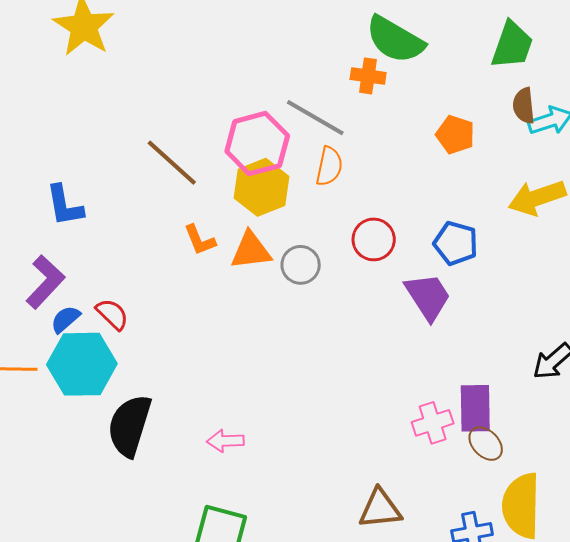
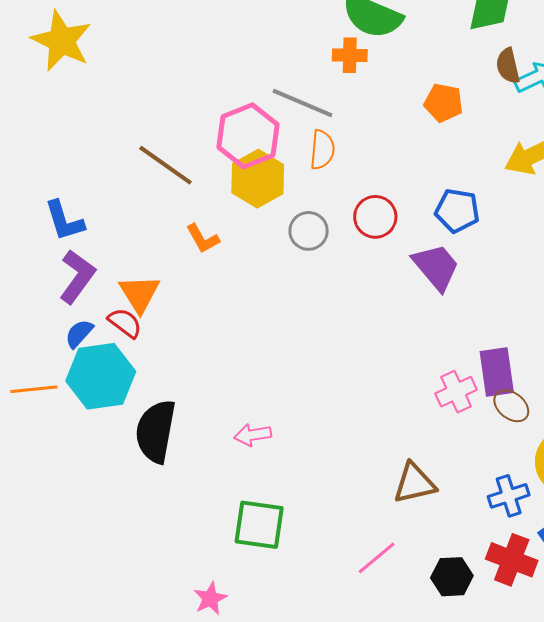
orange triangle: (251, 251) -> (139, 294), moved, turned -48
gray circle: (301, 265) -> (309, 231), moved
purple L-shape: (45, 282) -> (77, 277), moved

